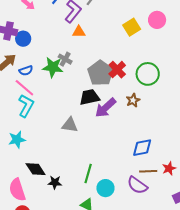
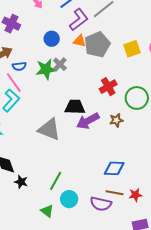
blue circle: (23, 39) -> (52, 39), moved
green star: (53, 67) -> (46, 69), turned -30
gray pentagon: (100, 73) -> (97, 45), moved
gray triangle: (70, 125) -> (49, 129), size x1.4
purple semicircle: (137, 185) -> (101, 204), turned -35

